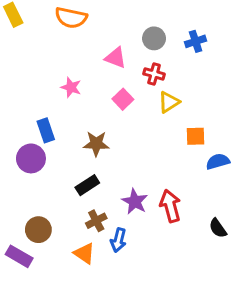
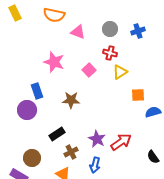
pink triangle: (115, 58) -> (78, 32), moved
pink star: (71, 87) -> (54, 62), size x1.5
black rectangle: (87, 185) -> (57, 134), moved
red arrow: (170, 206) -> (121, 142), turned 70
blue arrow: (118, 240) -> (95, 165), moved

